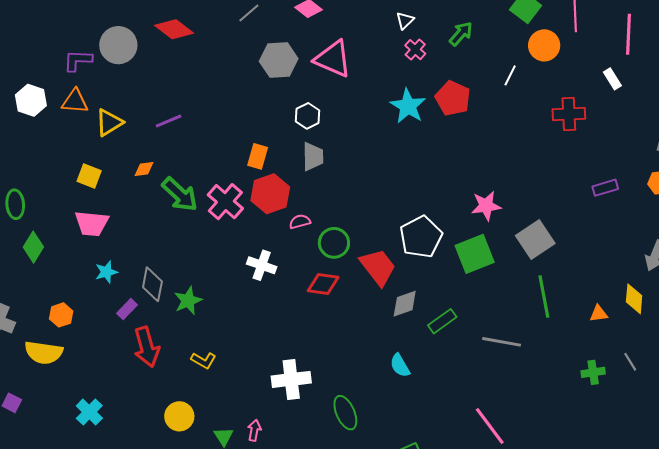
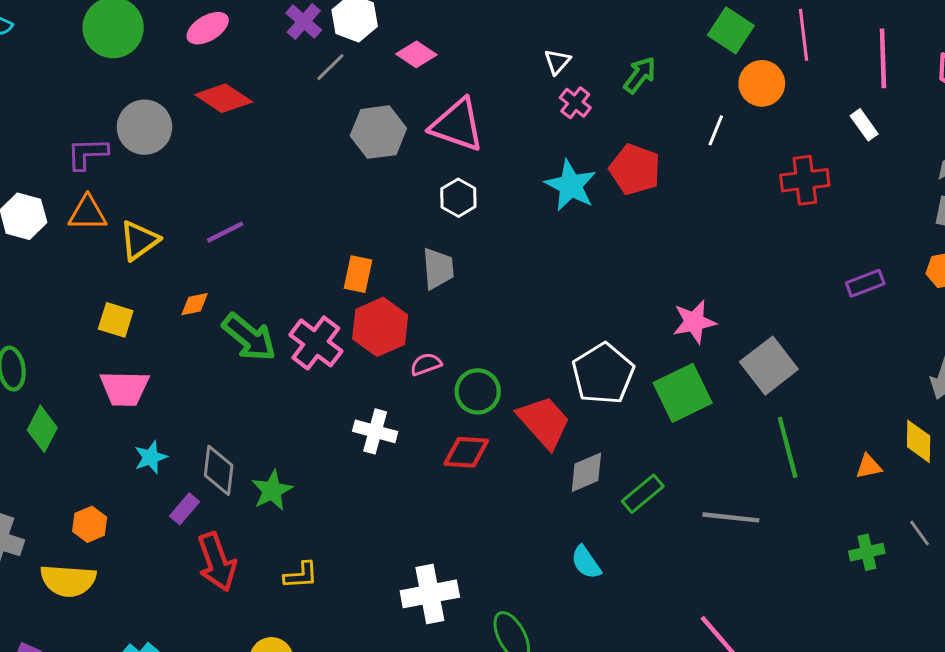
white hexagon: (308, 116) -> (458, 198), moved
yellow L-shape: (204, 360) -> (301, 575), turned -30

